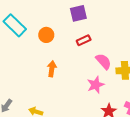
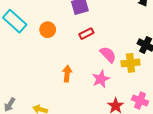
orange arrow: (52, 69) -> (67, 74), moved

